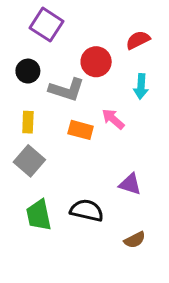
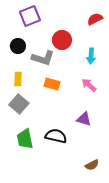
purple square: (46, 25) -> (30, 16), turned 35
red semicircle: (138, 40) -> (95, 19), moved
pink arrow: (113, 119) -> (89, 85), moved
brown semicircle: (135, 240) -> (92, 165), moved

